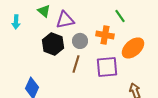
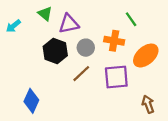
cyan arrow: (16, 22) -> (13, 26), turned 48
brown line: (76, 64) -> (81, 74), turned 30

